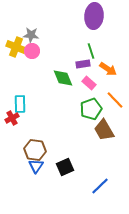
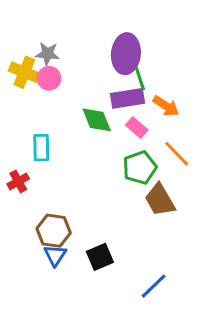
purple ellipse: (94, 16) -> (126, 54), moved
purple rectangle: (83, 64) -> (127, 98), size x1.5
cyan rectangle: (20, 104) -> (41, 148), moved

